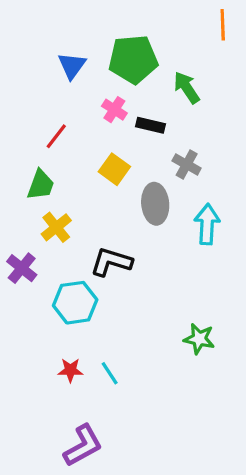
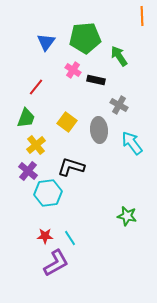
yellow square: (114, 169) -> (67, 122), moved
cyan arrow: (207, 224) -> (132, 143), turned -40
purple cross: (22, 268) -> (28, 171), moved
purple L-shape: (83, 446) -> (56, 263), moved

